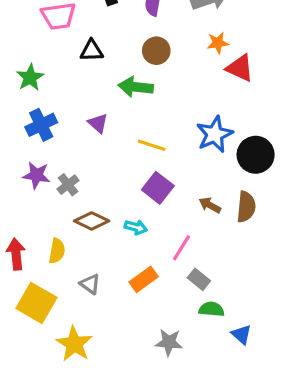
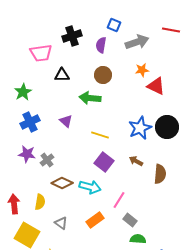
black circle: (256, 155) -> (167, 127), moved
brown arrow: (210, 205) -> (136, 161), moved
cyan arrow: (136, 227) -> (90, 187), size x1.5

